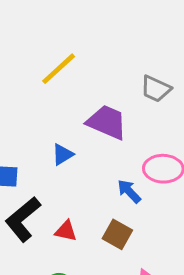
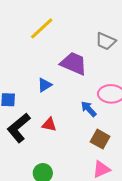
red triangle: (66, 231) -> (49, 124), moved
brown square: (117, 234) -> (100, 139), moved

